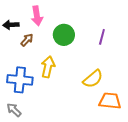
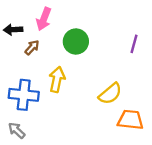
pink arrow: (37, 16) -> (44, 19), turned 30
purple line: (102, 37) -> (134, 44), moved

